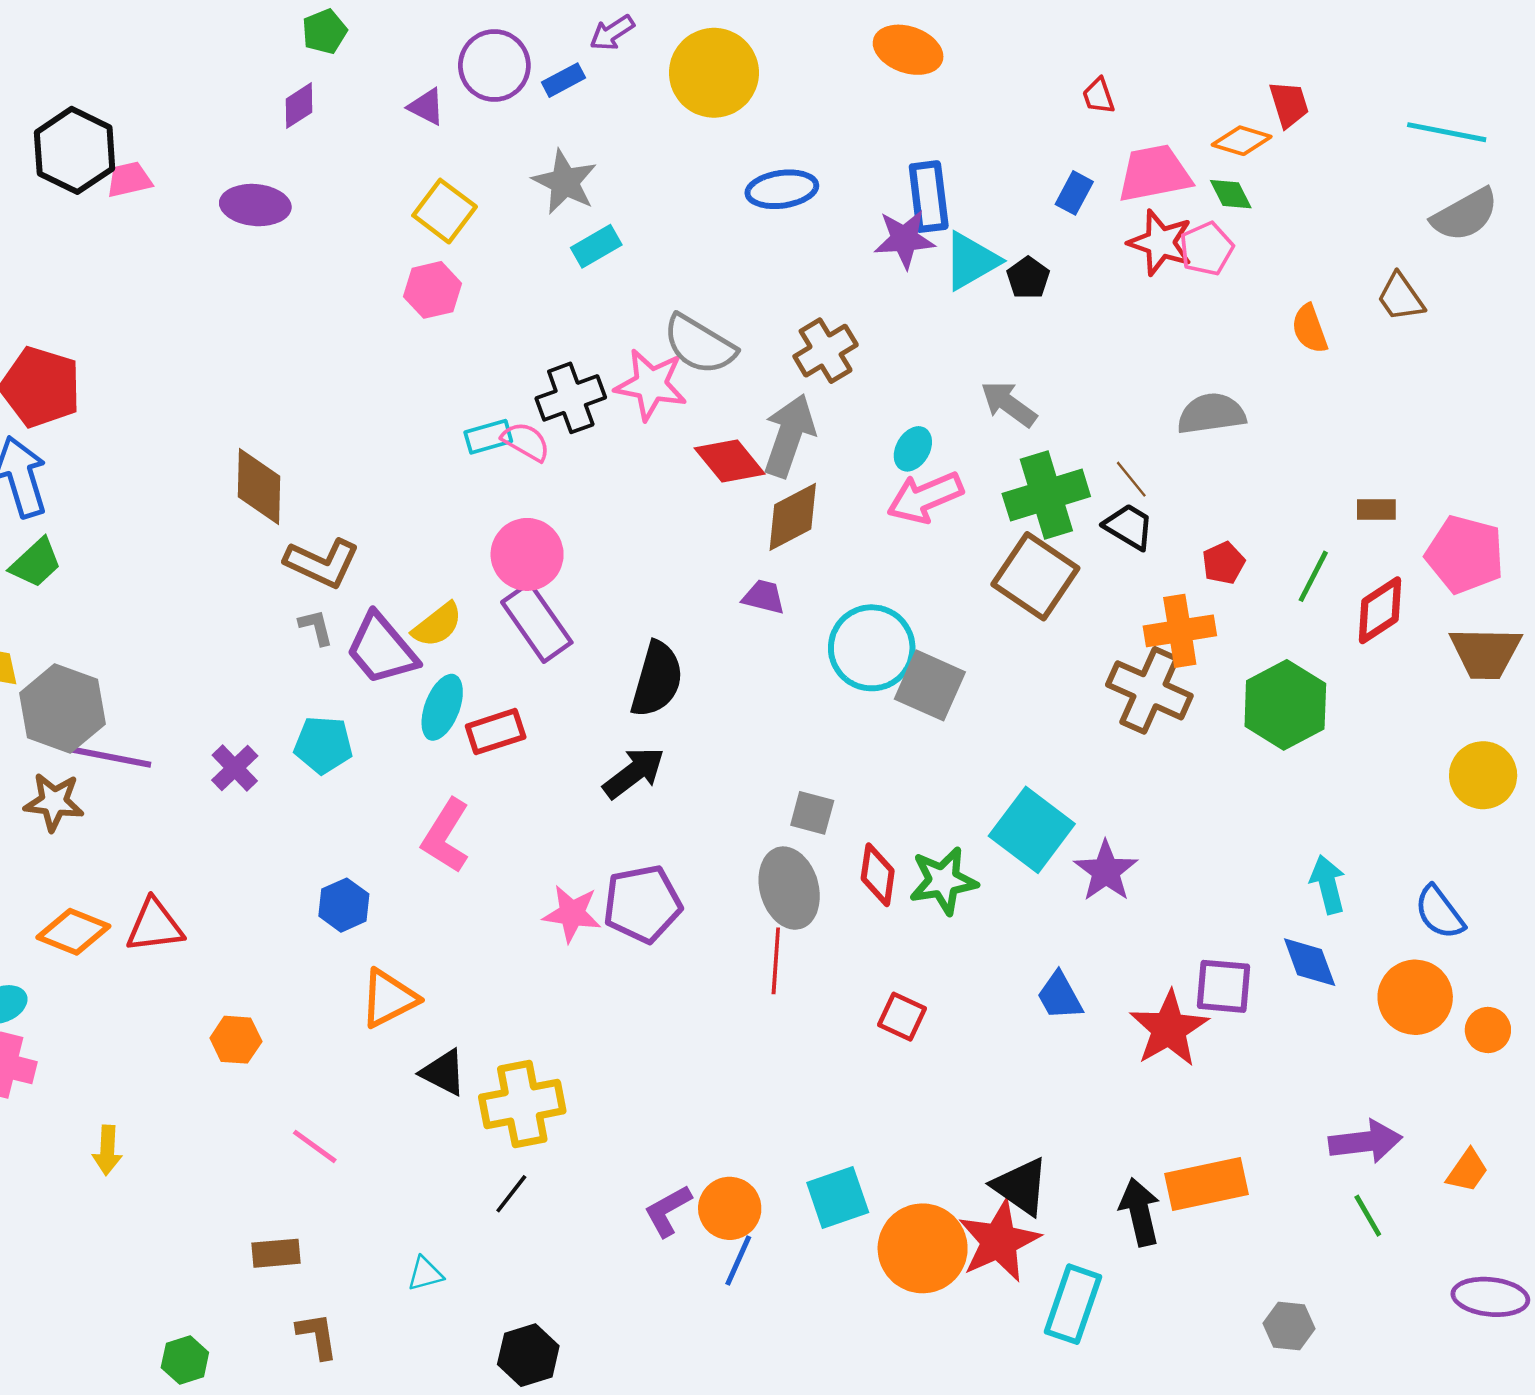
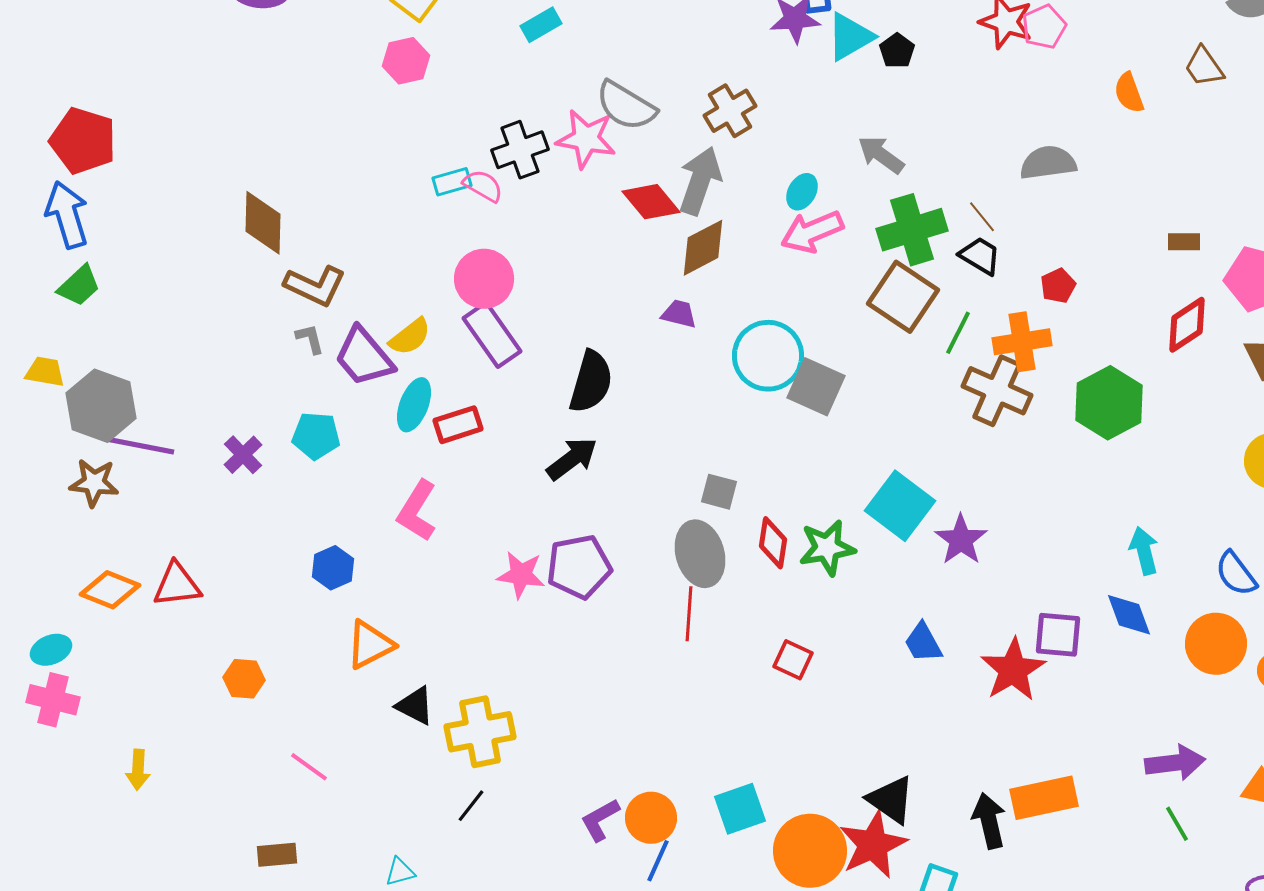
green line: (1313, 576) -> (958, 333), moved

